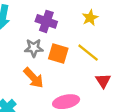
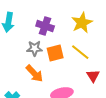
yellow star: (90, 18) -> (82, 23), size x1.5
orange square: (58, 54) -> (55, 53), turned -30

